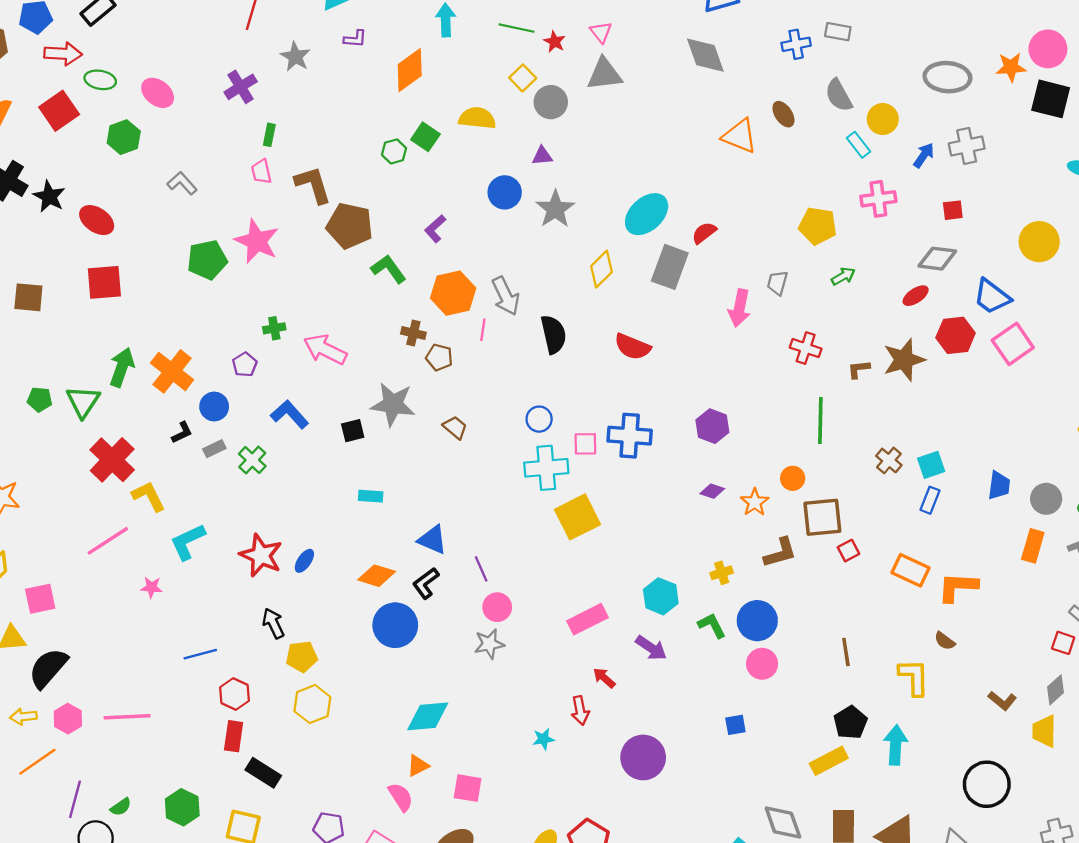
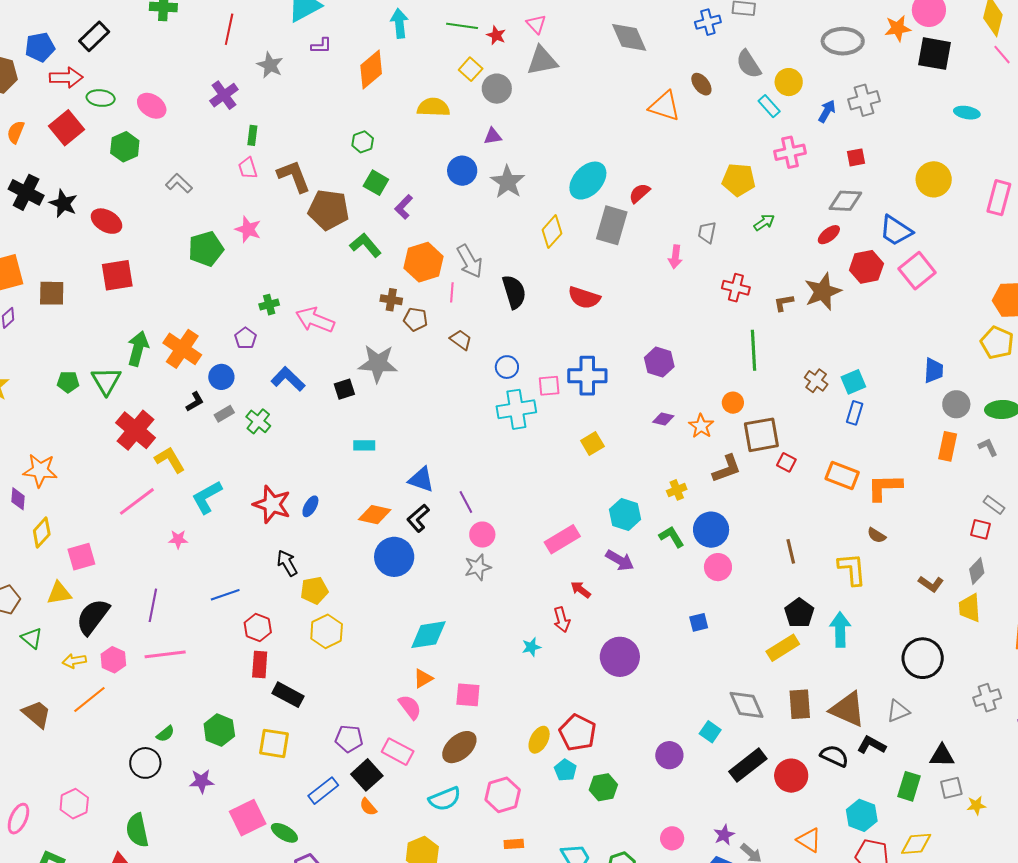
green square: (425, 137) -> (376, 183), moved
pink star: (257, 241) -> (248, 229), size x0.7
pink arrow: (739, 308) -> (675, 257), size x0.7
brown trapezoid: (455, 427) -> (461, 340), moved
blue trapezoid: (999, 485) -> (934, 370), moved
yellow square: (577, 517) -> (592, 444), moved, size x0.6
red square: (848, 551) -> (786, 462), turned -30
purple line: (75, 799) -> (153, 605), moved

